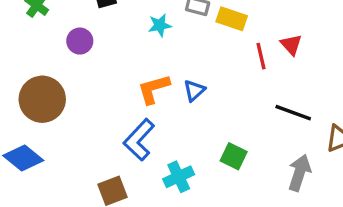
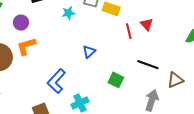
orange L-shape: (154, 89) -> (26, 46), moved
green square: (234, 156) -> (116, 80), moved

